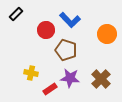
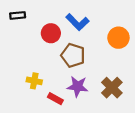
black rectangle: (16, 14) -> (18, 15), turned 40
red rectangle: (50, 89) -> (55, 99), turned 64

